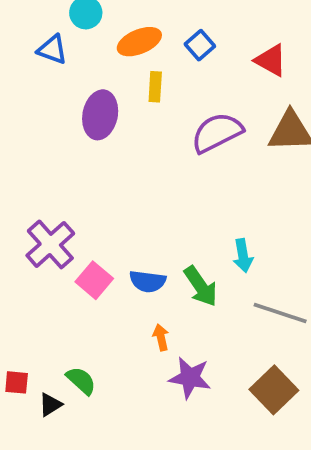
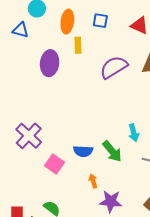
orange ellipse: (139, 42) -> (67, 22), turned -55
blue square: (200, 45) -> (100, 21), turned -35
pink square: (94, 280) -> (55, 164), moved

